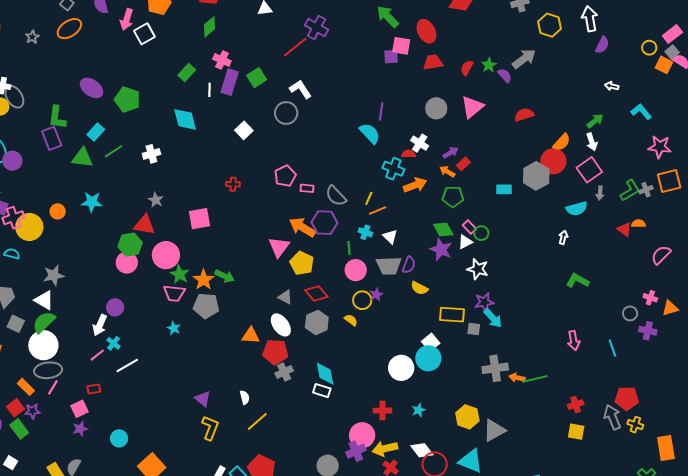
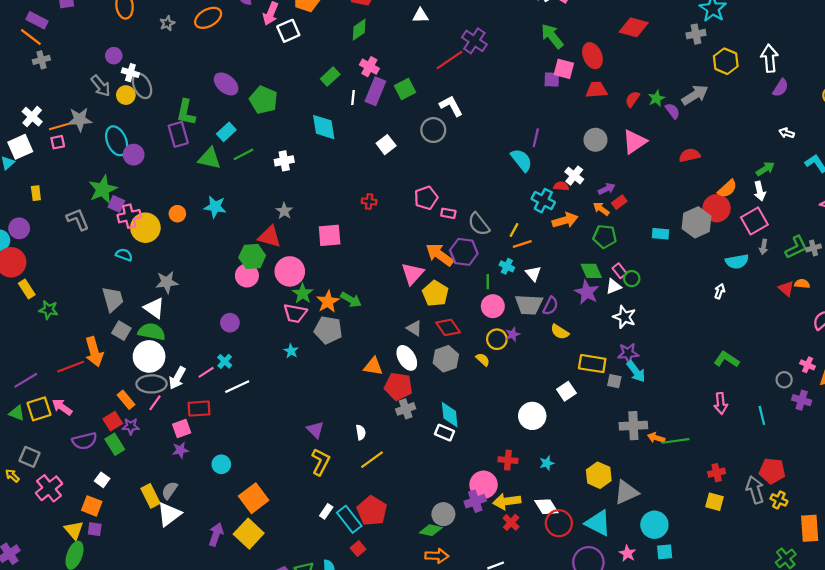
green L-shape: (578, 281) -> (726, 359), moved
green semicircle: (44, 322) -> (152, 332), turned 50
white arrow: (100, 325) -> (177, 378), moved
cyan circle: (428, 358) -> (654, 525), moved
red rectangle: (94, 389) -> (199, 409), size x1.5

